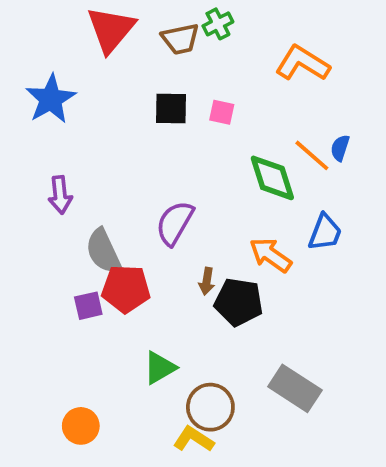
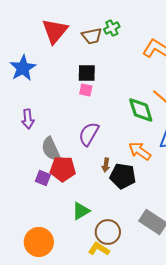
pink square: (222, 112) -> (86, 90), moved
purple square: (88, 306) -> (43, 178), turned 35
orange circle: (81, 426) -> (39, 242), size x1.5

